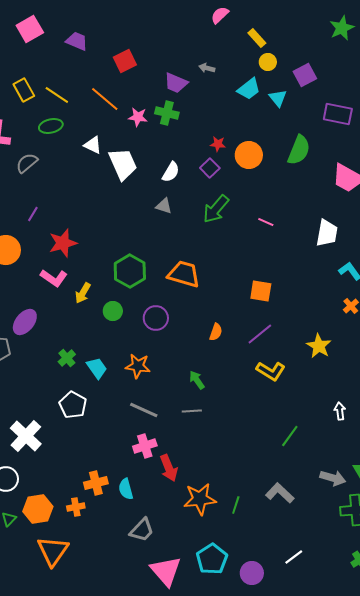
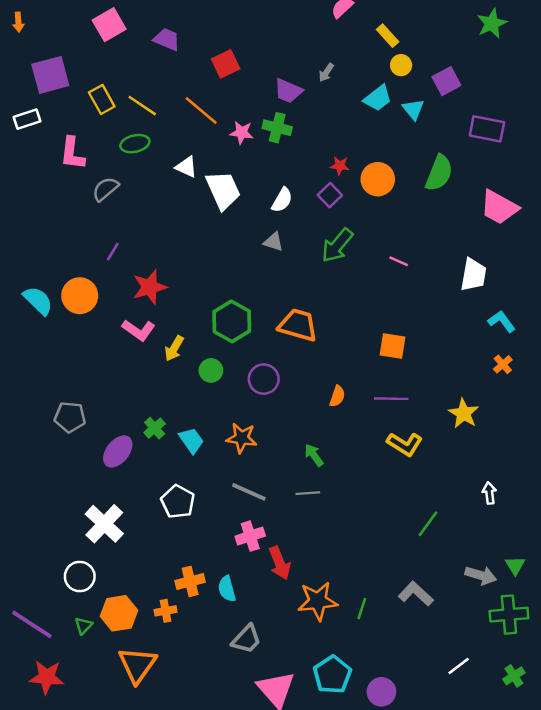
gray arrow: (207, 68) -> (326, 72), turned -70
purple ellipse: (25, 322) -> (118, 451), moved
purple line: (260, 334) -> (391, 399), turned 40
white pentagon: (73, 405) -> (178, 502), moved
white line: (294, 557) -> (459, 666), moved

